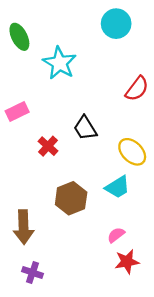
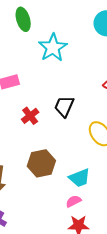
black trapezoid: (85, 128) -> (64, 106), turned 45
cyan trapezoid: (118, 187) -> (79, 178), moved

